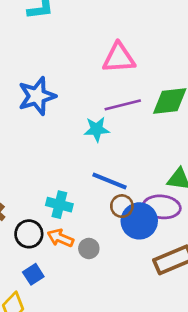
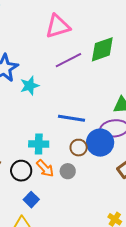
cyan star: (97, 129) -> (30, 86), moved
brown circle: (122, 206) -> (79, 148), moved
orange arrow: (60, 238) -> (45, 168), turned -144

